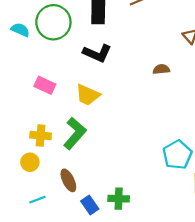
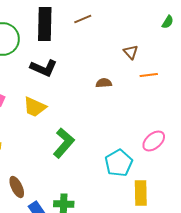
green L-shape: (75, 133) -> (64, 143), moved

